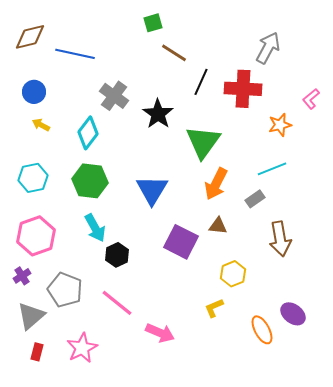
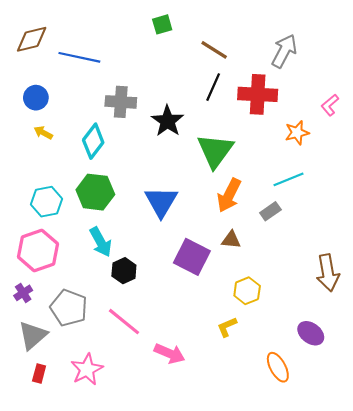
brown line: (174, 53) -> (214, 50), moved
gray cross: (114, 96) -> (121, 102), turned -32
cyan hexagon: (33, 178) -> (46, 202), moved
brown arrow: (280, 239) -> (328, 273), moved
orange ellipse: (262, 330) -> (278, 367), moved

